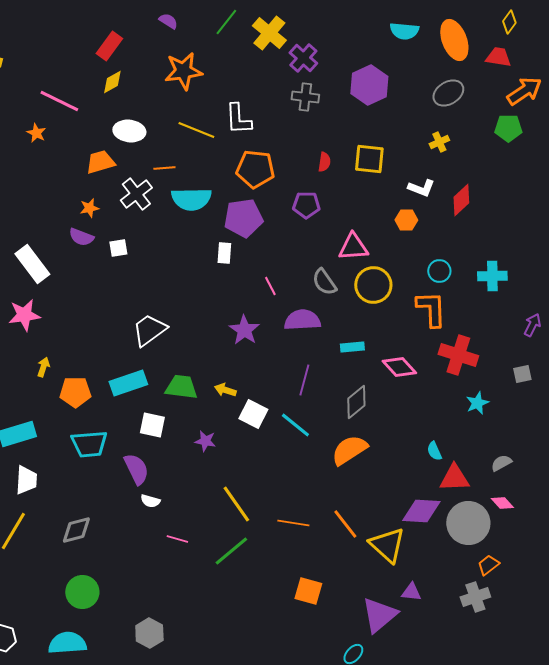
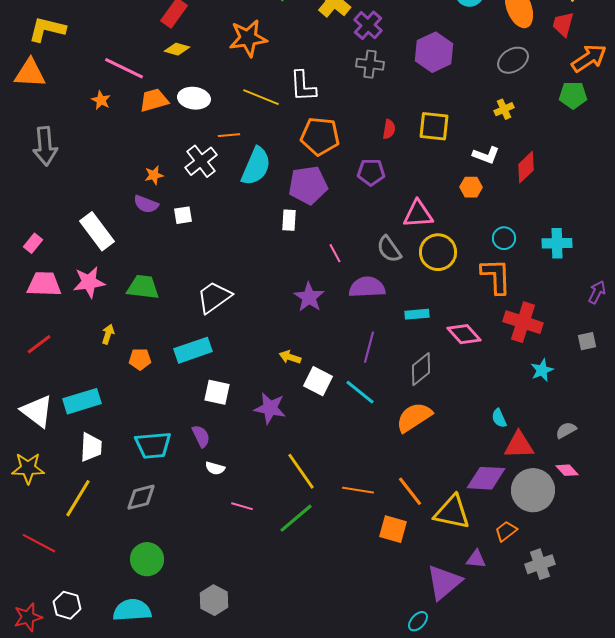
red trapezoid: (498, 57) -> (563, 24), turned -84
yellow diamond: (112, 82) -> (177, 49), turned 45
orange trapezoid: (100, 162) -> (154, 100), moved
cyan semicircle: (191, 199) -> (256, 166), turned -66
green trapezoid: (181, 387) -> (143, 287), moved
orange pentagon: (75, 392) -> (140, 359), size x0.7
purple star: (205, 441) -> (270, 408), size x1.5
cyan trapezoid: (89, 444) -> (153, 445), moved
purple semicircle: (136, 469) -> (201, 436), size x0.7
yellow triangle: (387, 545) -> (452, 512), turned -30
orange trapezoid: (488, 565) -> (506, 531), moved
orange square: (308, 591) -> (393, 529), moved

